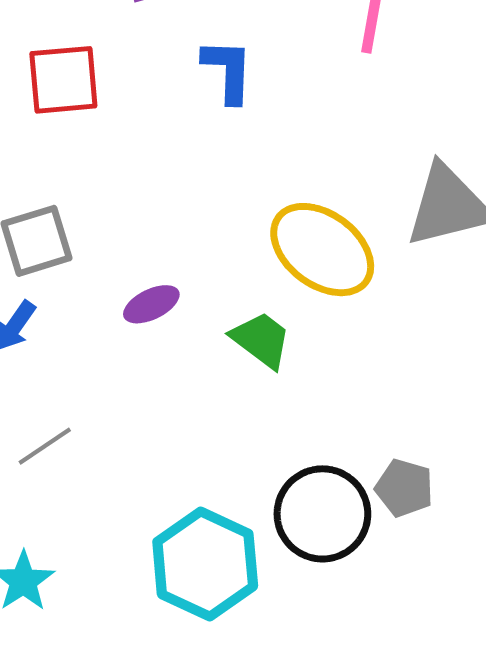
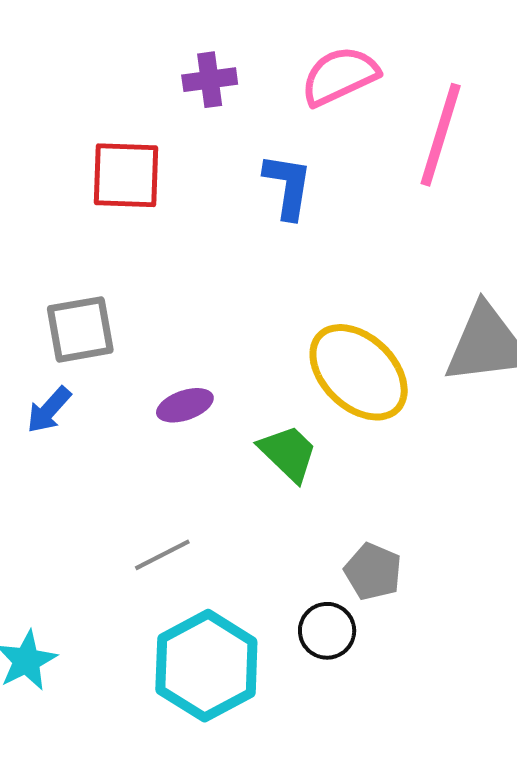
gray line: (45, 446) -> (162, 555), moved
gray pentagon: (404, 488) -> (373, 572), moved
black circle: (322, 514) -> (327, 631), size x0.6

